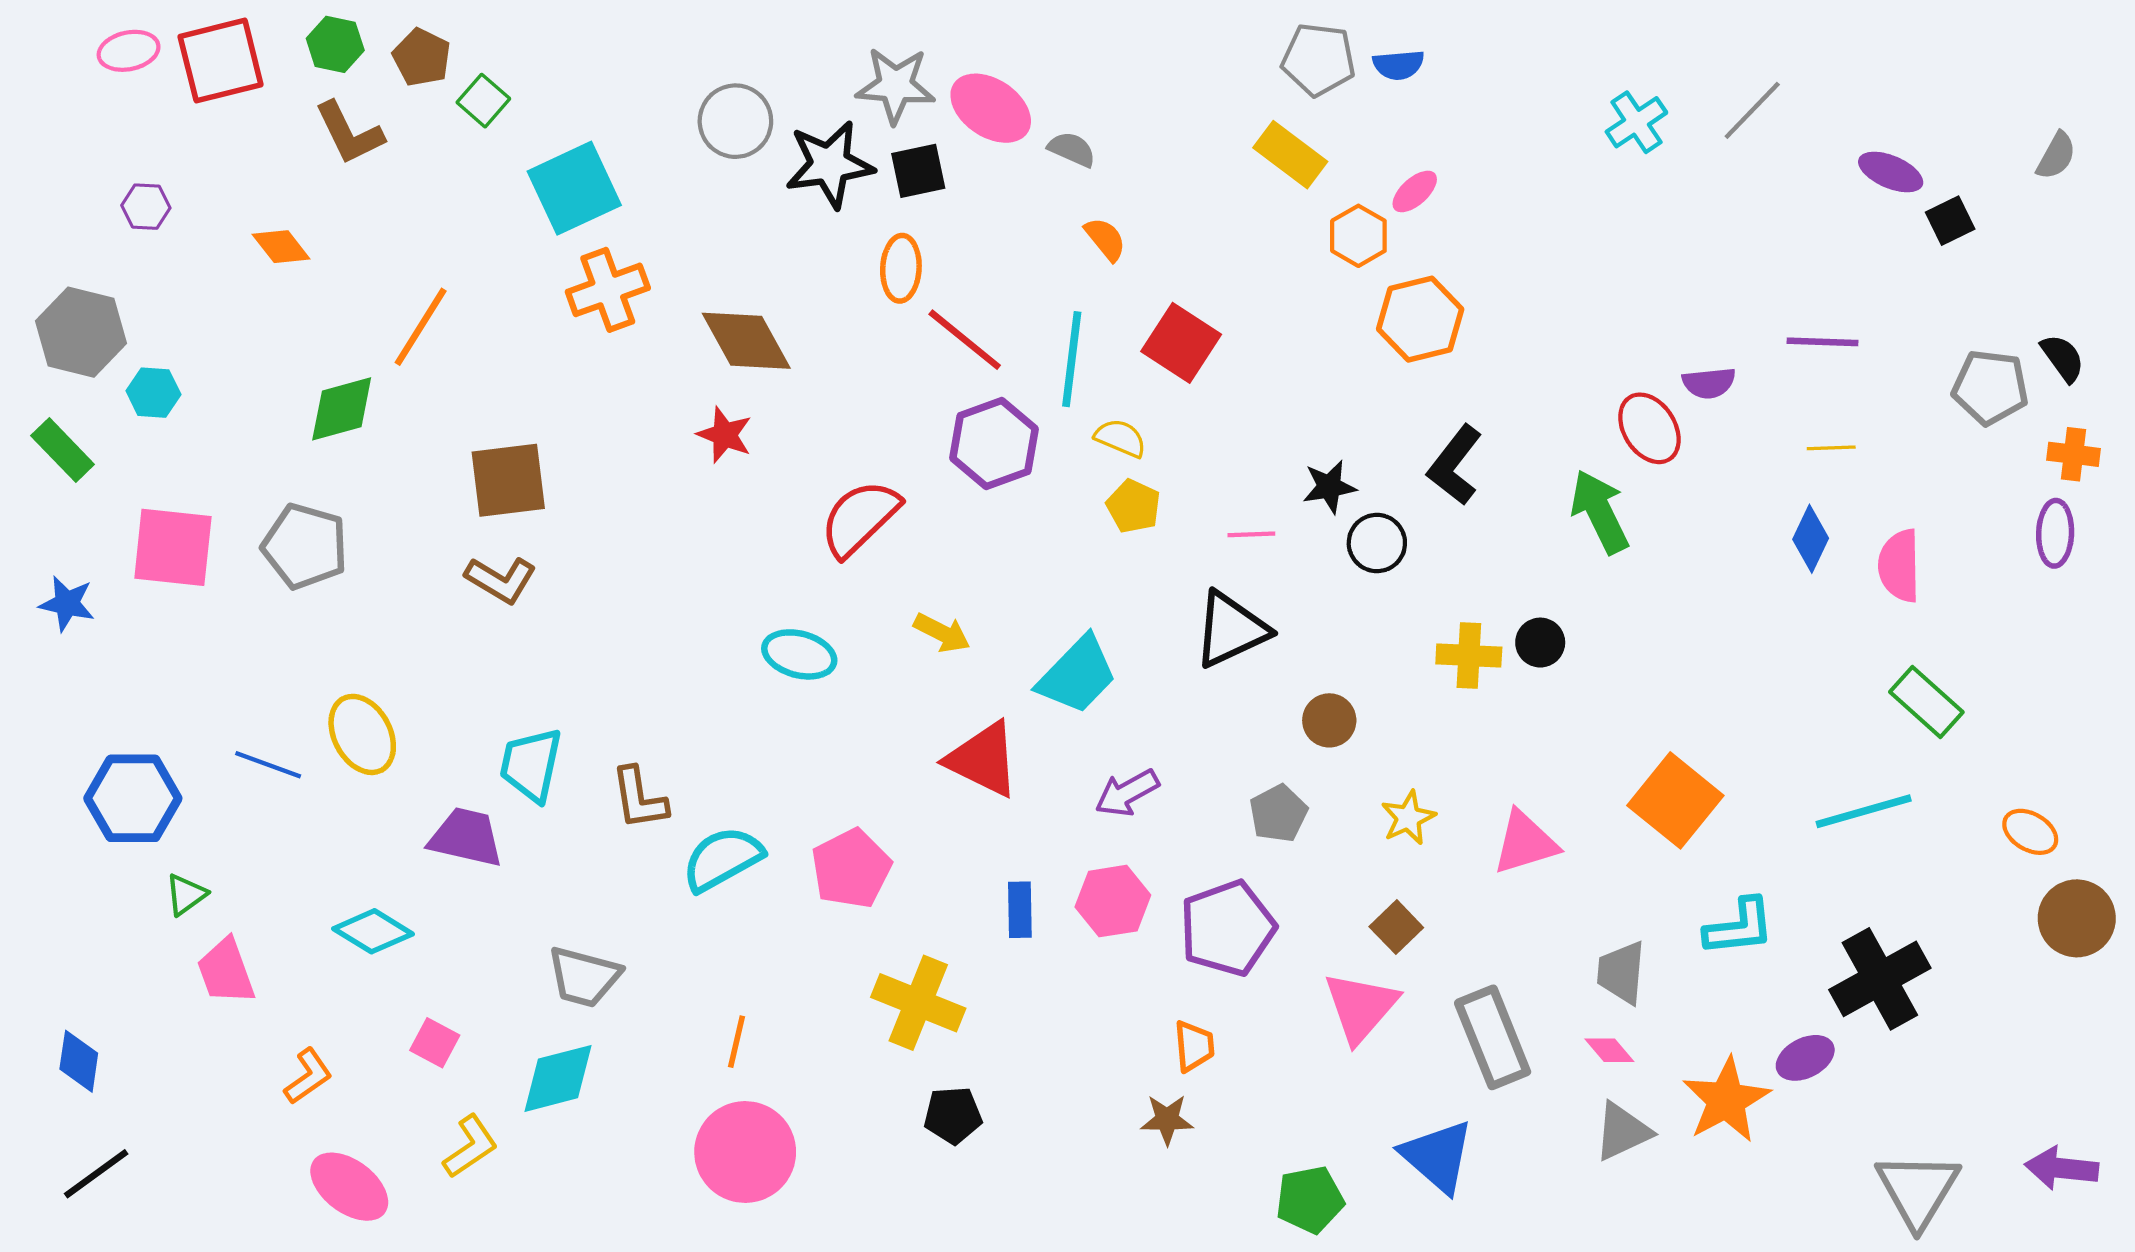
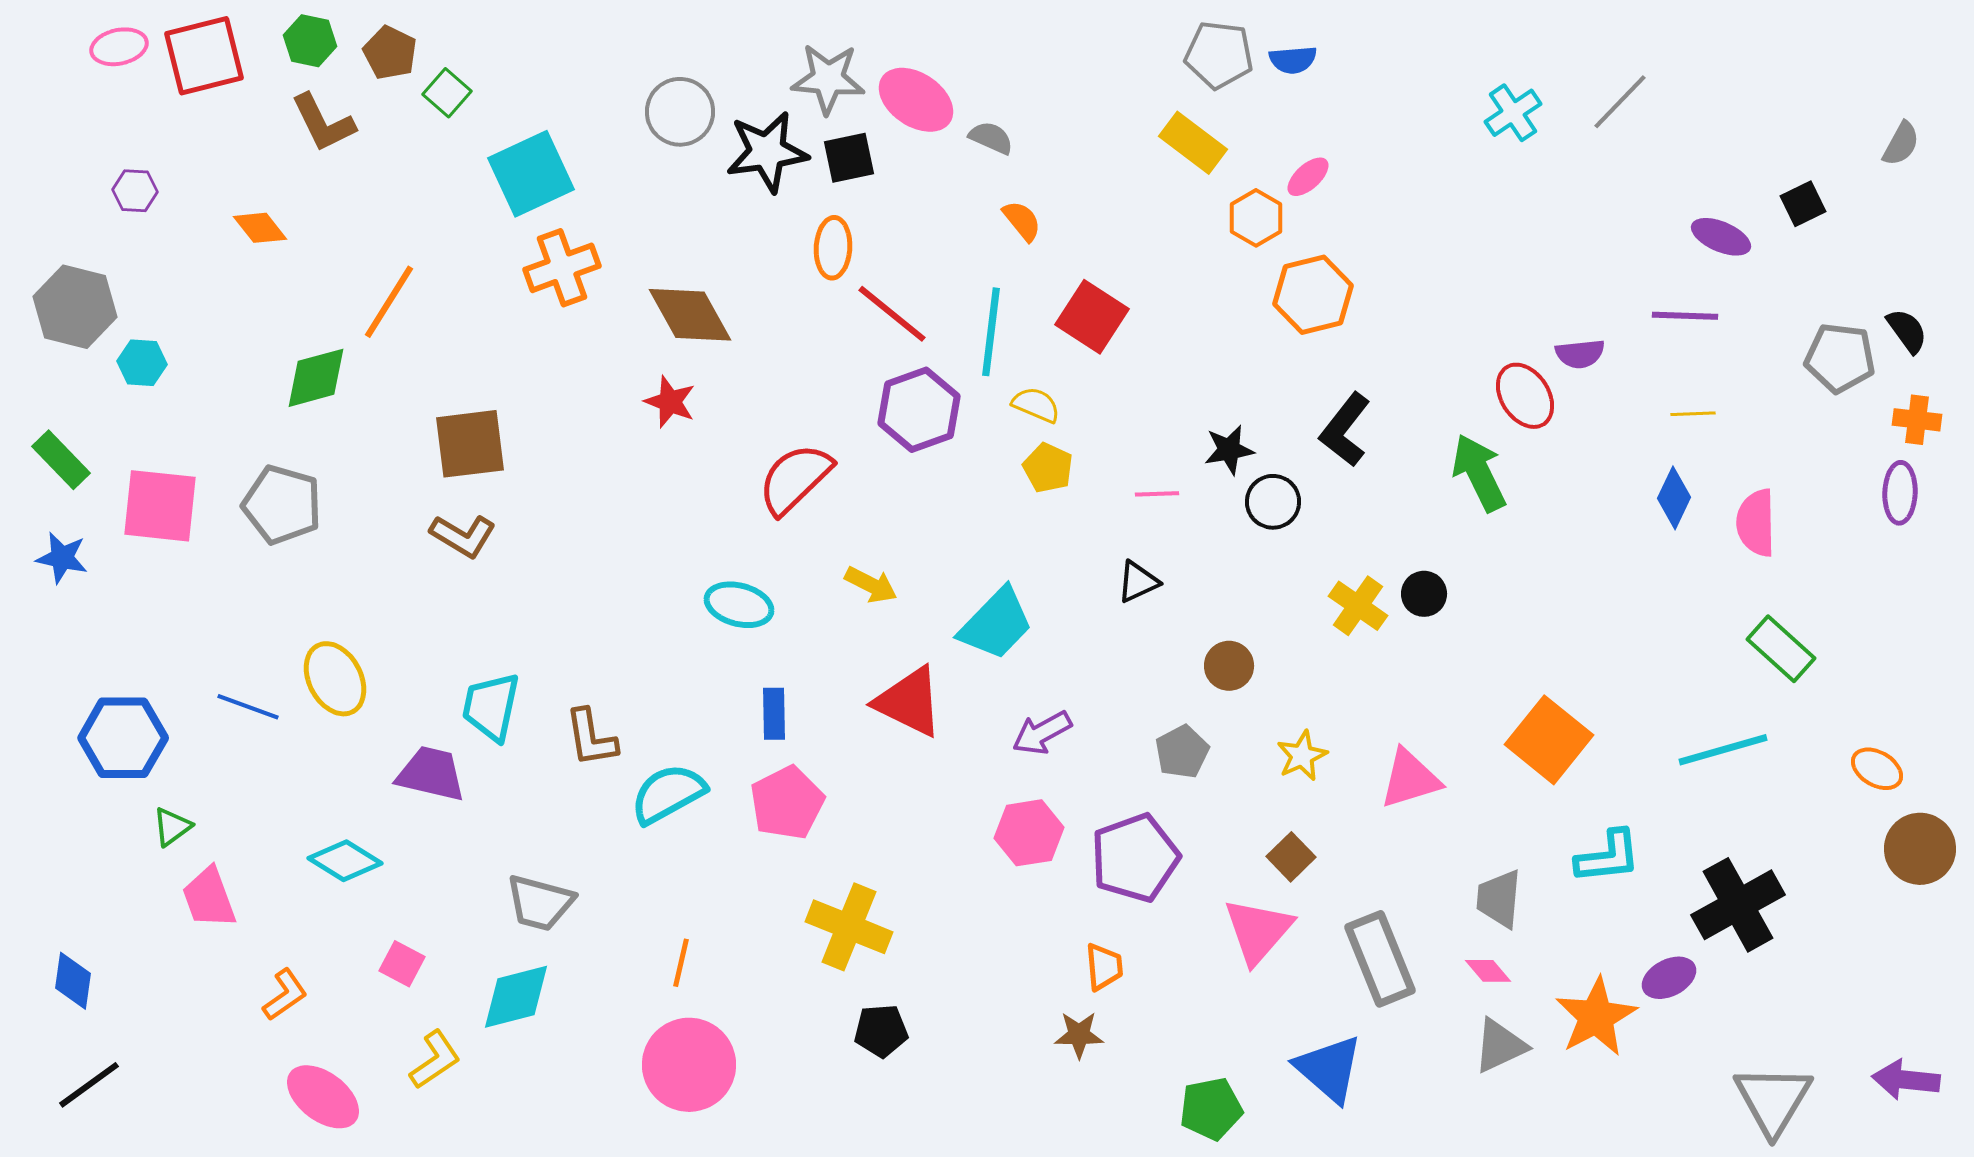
purple ellipse: (1891, 172) -> (1721, 237), moved
green rectangle: (63, 450) -> (61, 460), moved
black triangle: (1231, 630) -> (1138, 582), size x0.6
yellow cross: (1469, 656) -> (1358, 606), turned 32
blue rectangle: (1020, 910) -> (774, 714), moved

